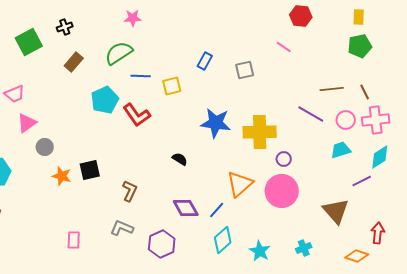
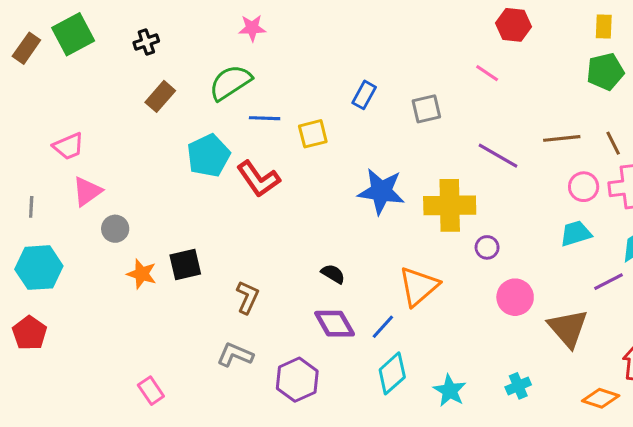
green square: (29, 42) -> (73, 34), moved
purple line: (311, 114) -> (498, 156), moved
black semicircle: (180, 159) -> (333, 274), moved
pink circle: (282, 191) -> (515, 297), moved, size x0.7
pink rectangle: (74, 240) -> (151, 391), moved, turned -36

